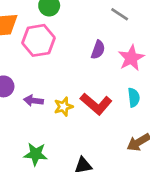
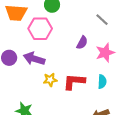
purple arrow: (33, 101) -> (34, 59), moved, size x1.5
red L-shape: (96, 104) -> (74, 82), turned 135

